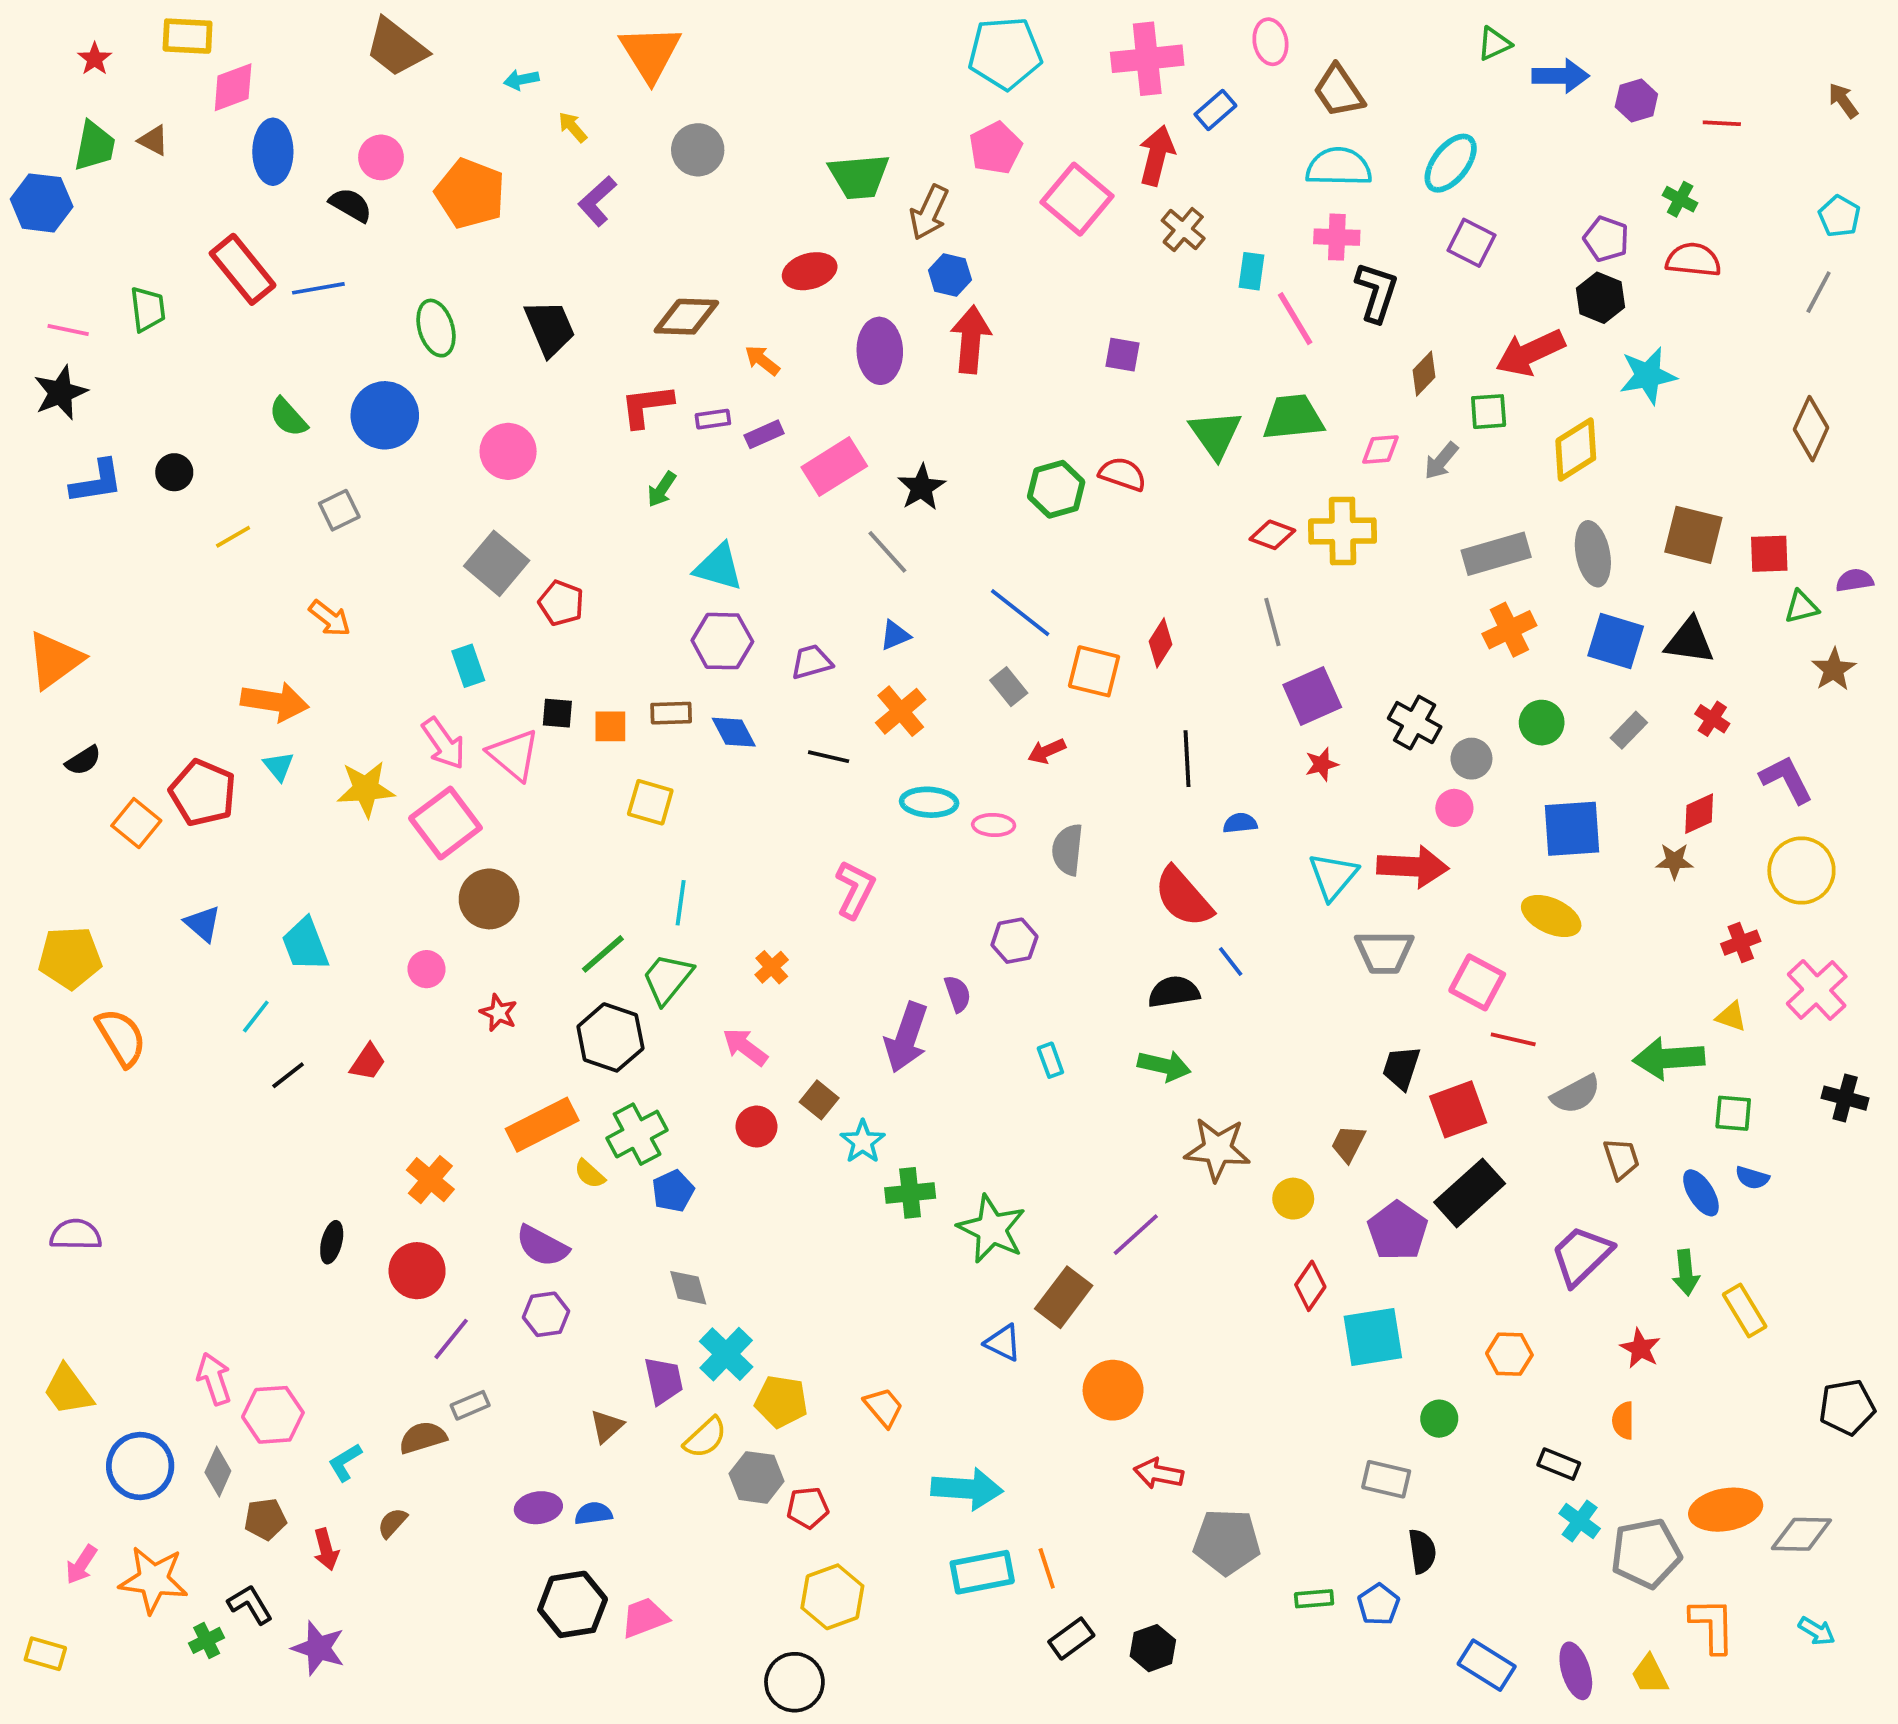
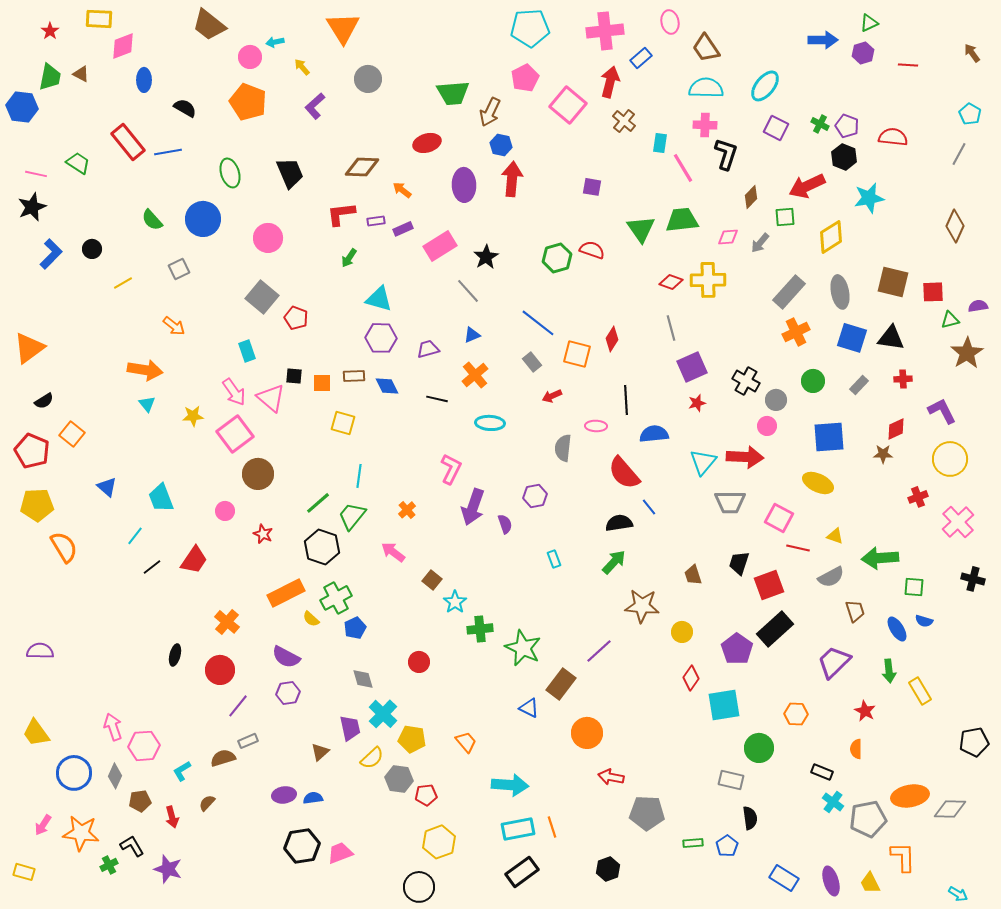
green triangle: (1494, 44) -> (869, 23), moved
blue ellipse: (273, 152) -> (144, 80), size x0.7
pink circle: (381, 157) -> (250, 57), moved
green cross: (1680, 199) -> (820, 124), moved
green trapezoid: (148, 309) -> (78, 163), turned -50
blue L-shape: (97, 482) -> (51, 254), turned -36
gray rectangle: (1496, 554) -> (789, 292), turned -32
brown star: (1834, 669) -> (967, 353), size x1.4
red cross: (1712, 719) -> (903, 379), turned -36
yellow star: (366, 789) -> (193, 416), size x0.7
red pentagon: (203, 793) -> (32, 451), moved
blue semicircle: (1240, 823) -> (654, 434), size x1.6
pink ellipse: (994, 825) -> (596, 426), moved
yellow triangle: (1731, 1017) -> (835, 536), moved
purple arrow: (906, 1037) -> (473, 507), moved
red trapezoid: (368, 1062) -> (194, 560), size x1.4
green arrow: (1164, 1066) -> (614, 562), turned -60
red circle: (757, 1127) -> (419, 662), moved
brown trapezoid: (1348, 1144) -> (693, 575), moved, turned -45
green circle: (1439, 1419) -> (759, 748), size x1.5
cyan arrow: (1817, 1631) -> (958, 894), moved
black rectangle: (1071, 1639) -> (522, 872), moved, size x1.4

